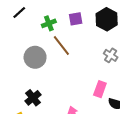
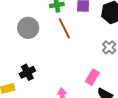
gray circle: (35, 57) -> (28, 28), moved

